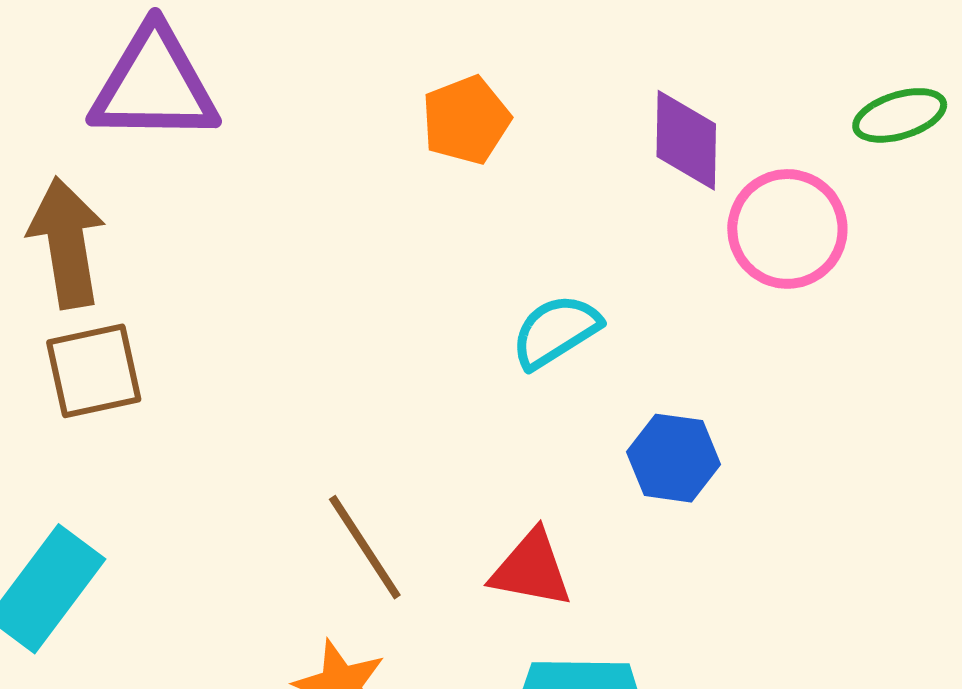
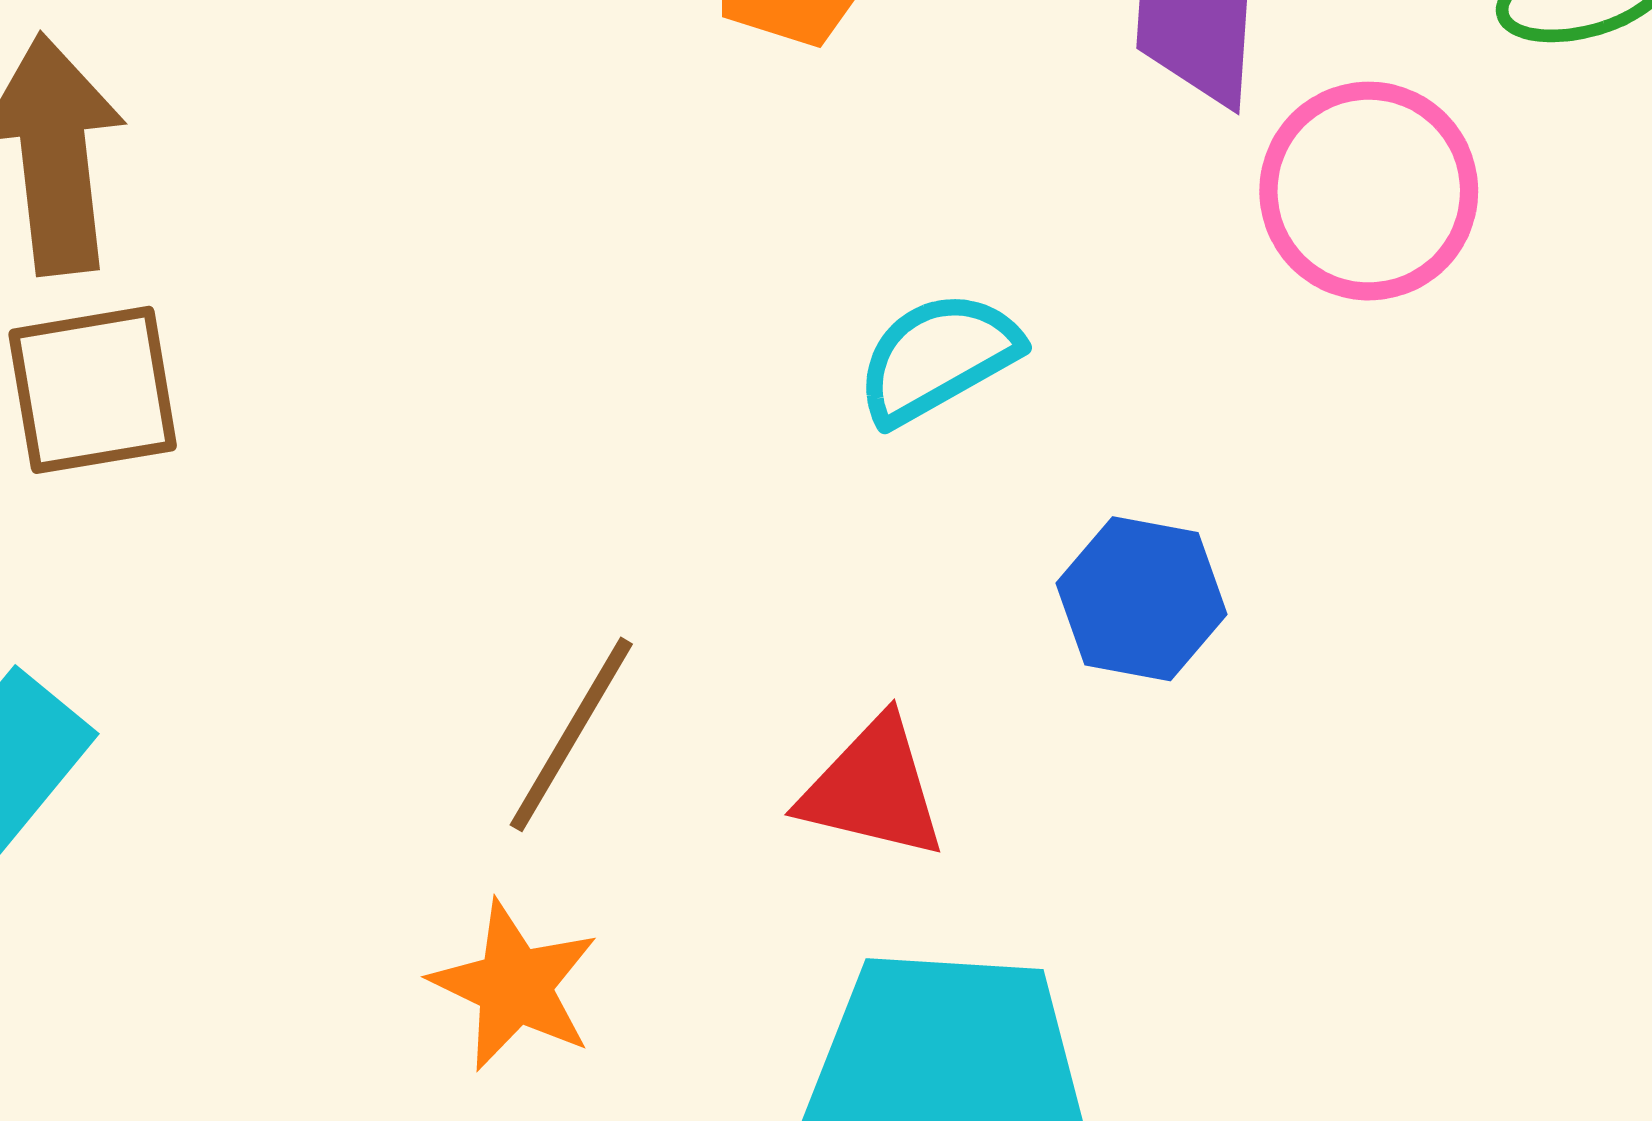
brown line: (365, 547) -> (571, 734), turned 61

